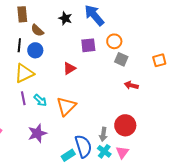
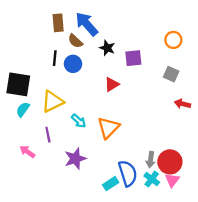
blue arrow: (94, 15) -> (87, 24), moved
black star: (65, 18) -> (107, 48), moved
orange circle: (114, 41) -> (173, 40), moved
yellow triangle: (24, 73) -> (52, 101), moved
purple line: (23, 98) -> (48, 135), moved
red circle: (125, 125) -> (170, 162), moved

